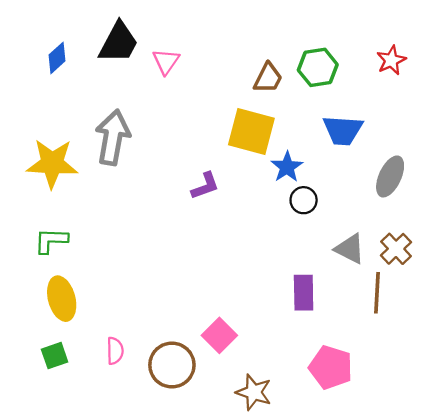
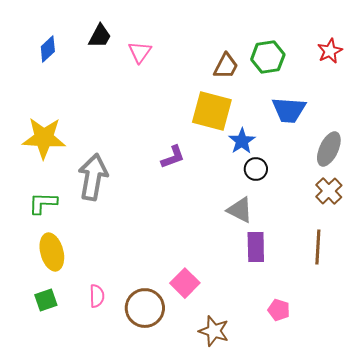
black trapezoid: (119, 43) -> (100, 36), size x0.7
gray arrow: (113, 137) -> (93, 177), moved
gray triangle: (350, 249) -> (240, 210), moved
brown cross: (396, 249) -> (329, 191), moved
pink pentagon: (331, 367) -> (279, 310), size x0.6

